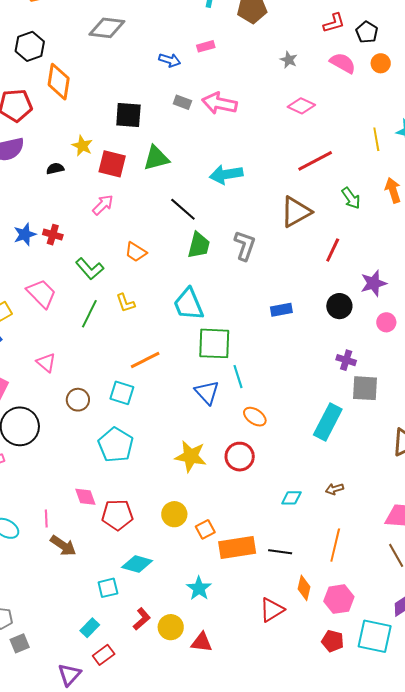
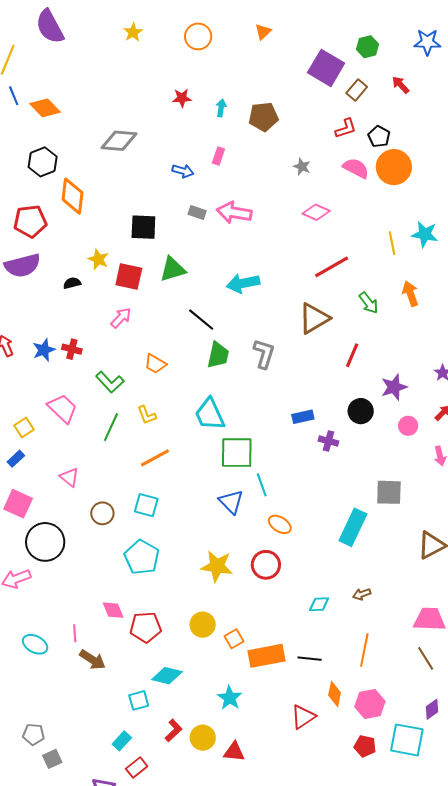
pink rectangle: (206, 46) -> (218, 156), turned -54
orange circle: (381, 63) -> (394, 167), size x1.8
orange line: (145, 360) -> (155, 458), moved
purple cross: (346, 360) -> (328, 441), moved

